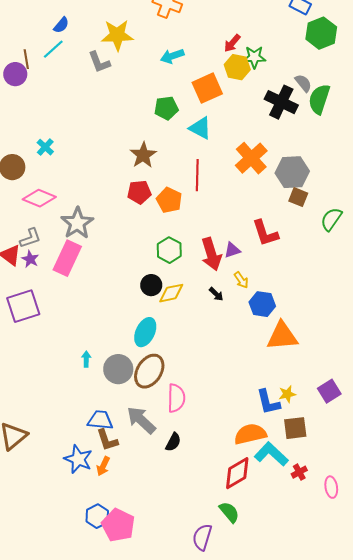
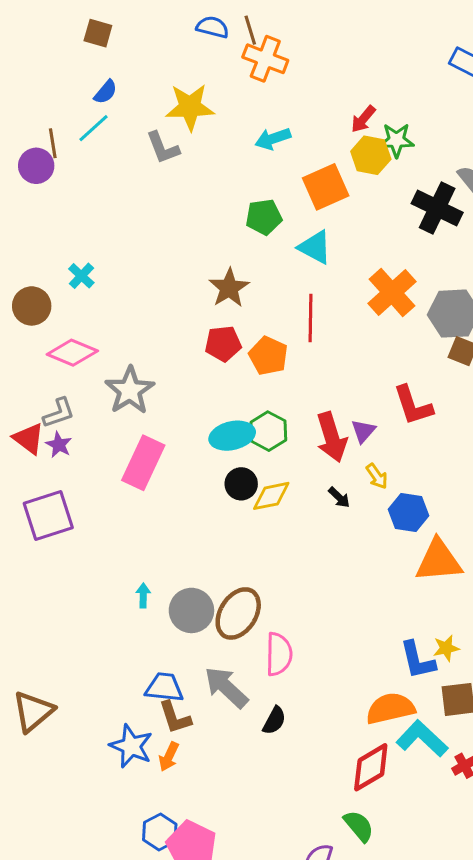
purple triangle: (232, 250) -> (363, 431), turned -30
pink rectangle: (67, 258) -> (143, 463), moved
cyan ellipse: (145, 332) -> (232, 436), moved, turned 52

